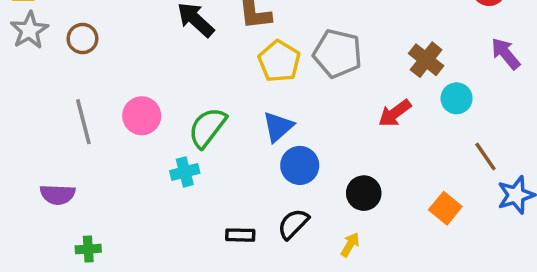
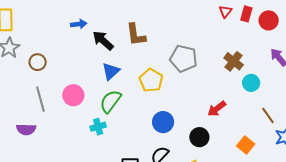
brown circle: (82, 39) -> (38, 62), moved
yellow pentagon: (279, 61) -> (151, 80), moved
red arrow: (395, 113) -> (217, 109), moved
blue triangle: (278, 127) -> (111, 71), moved
purple semicircle: (58, 195) -> (26, 129), moved

